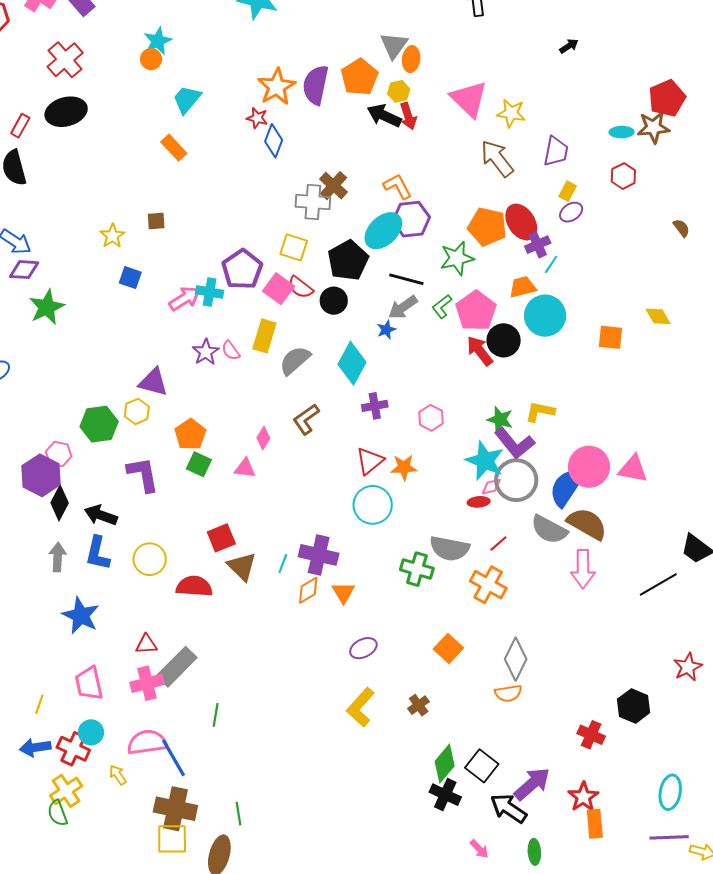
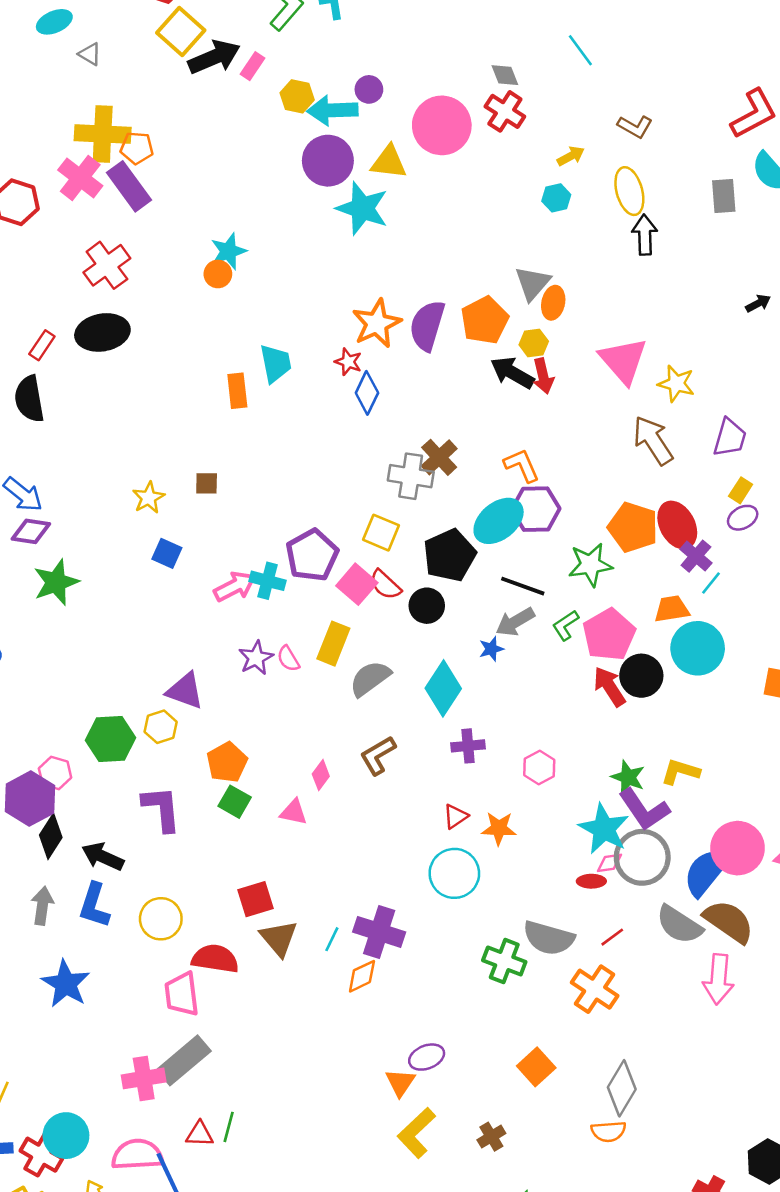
cyan trapezoid: (187, 99) -> (275, 363), moved, turned 124
orange rectangle: (174, 148) -> (237, 391), turned 32
purple cross: (538, 245) -> (696, 556), turned -30
red triangle: (370, 461) -> (456, 816), size x0.7
orange triangle: (343, 593) -> (400, 1083), moved
red triangle: (146, 644) -> (200, 1134), moved
pink trapezoid: (89, 683) -> (182, 994), moved
cyan circle: (91, 732) -> (66, 1136), size x1.4

